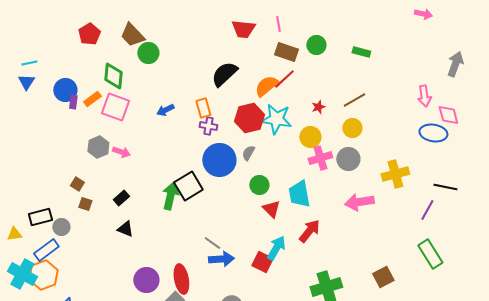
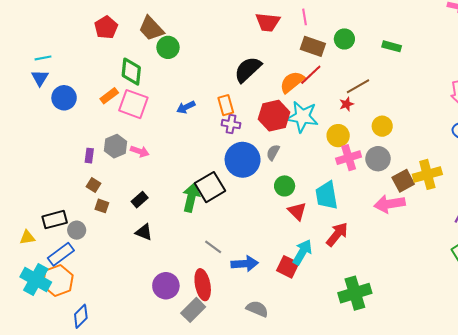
blue circle: (65, 90) -> (64, 98), moved
brown line: (354, 100) -> (358, 86), moved
purple rectangle: (73, 102) -> (89, 156), moved
gray line: (212, 243) -> (213, 247), moved
brown square: (383, 277) -> (403, 181), moved

